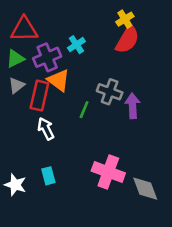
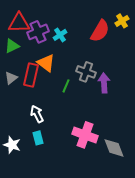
yellow cross: (125, 19) -> (122, 21), moved
purple cross: (47, 57) -> (38, 32), moved
gray triangle: (17, 85) -> (11, 78), moved
white arrow: (46, 129) -> (37, 114), moved

